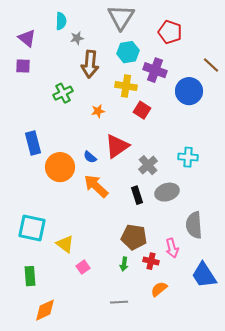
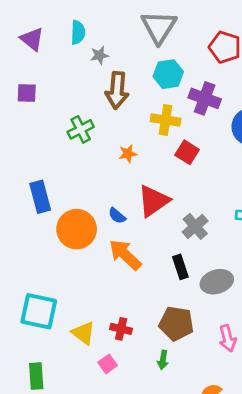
purple triangle: (27, 38) -> (32, 39), moved
gray ellipse: (167, 192) -> (217, 282), moved
red cross: (151, 261) -> (121, 329), moved

